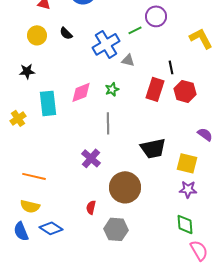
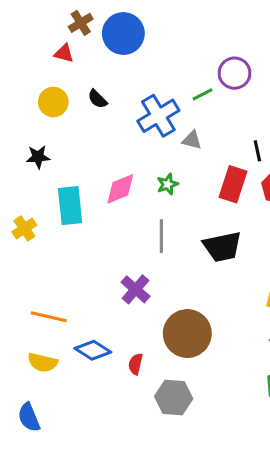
black trapezoid: (153, 148) -> (222, 247), moved
blue diamond: (51, 228) -> (93, 350), moved
blue semicircle: (21, 231) -> (29, 417), moved

